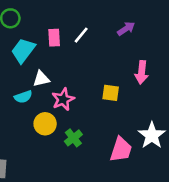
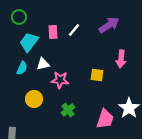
purple arrow: (126, 29) -> (109, 25), size x1.5
cyan semicircle: (23, 97) -> (22, 68), moved, turned -48
pink star: (63, 99) -> (60, 80), turned 30
yellow circle: (45, 124) -> (34, 99), moved

